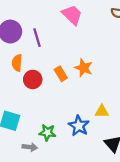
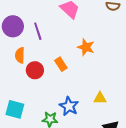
orange star: (84, 68) -> (86, 47), moved
blue star: (79, 126) -> (69, 106), moved

